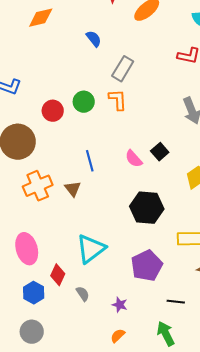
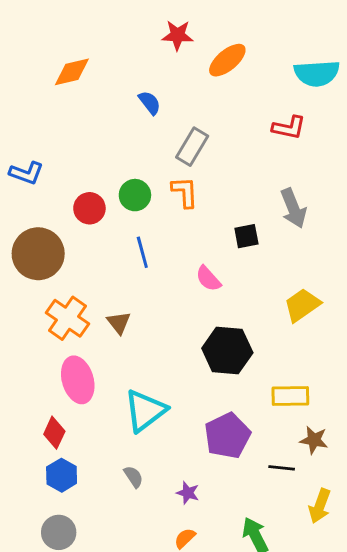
black square: (160, 152) -> (246, 236), moved, turned 30
blue line: (90, 161) -> (142, 252), moved
orange cross: (38, 186) -> (67, 318), turned -32
pink ellipse: (27, 249) -> (78, 380), moved
red diamond: (58, 275) -> (54, 433), moved
black line: (176, 302) -> (282, 468), moved

